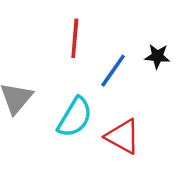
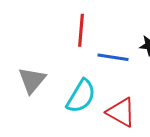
blue line: (113, 71) -> (113, 57), turned 64

